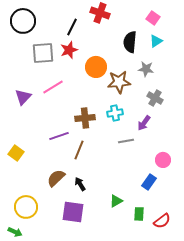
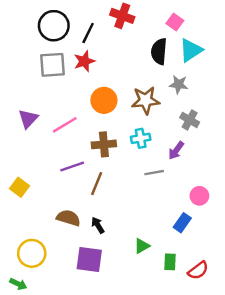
pink square: (153, 18) -> (175, 22), moved
black circle: (23, 21) -> (54, 26), moved
cyan triangle: (156, 41) -> (191, 50), size x1.5
orange circle: (96, 67) -> (104, 100), moved
pink line: (53, 87) -> (65, 125), moved
brown semicircle: (56, 178) -> (68, 218), turned 60

